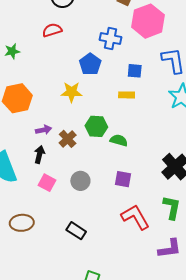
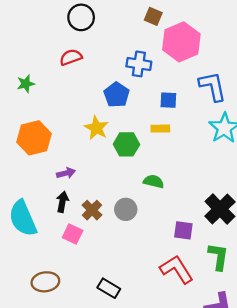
yellow star: (72, 92) -> (96, 128), turned 30
green hexagon: (96, 126) -> (126, 144), moved
brown cross: (68, 139) -> (92, 210), moved
purple square: (123, 179) -> (183, 230), moved
gray circle: (80, 181) -> (126, 209), moved

